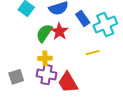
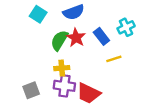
blue rectangle: (83, 18) -> (101, 36), moved
cyan cross: (105, 25) -> (126, 27), size x0.7
red trapezoid: (68, 82) -> (88, 93), turned -30

